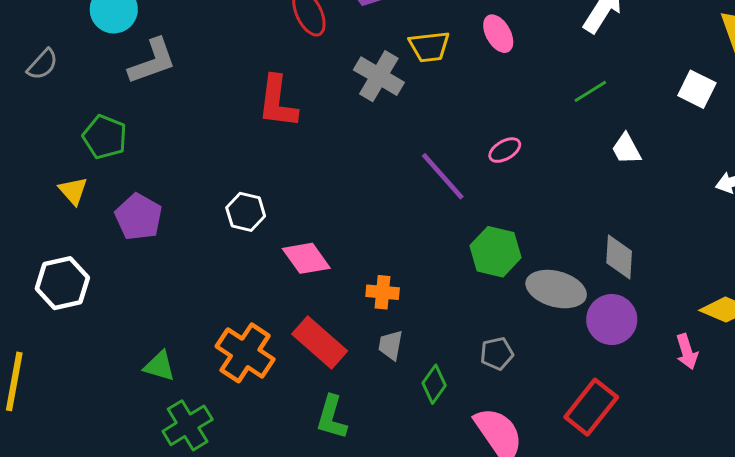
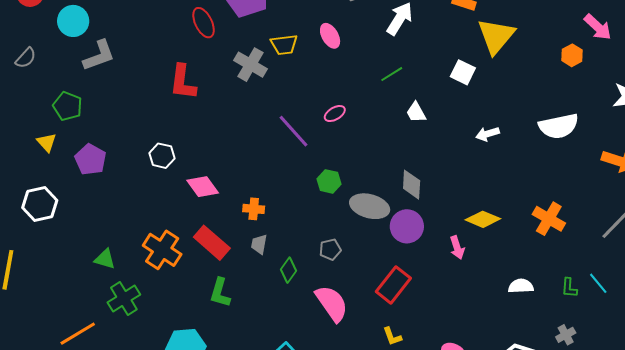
green hexagon: (496, 252) -> (329, 181), size x0.7

